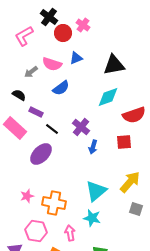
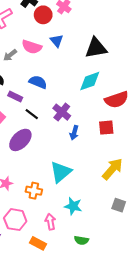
blue triangle: (76, 58) -> (57, 41), turned -48
blue semicircle: (61, 88) -> (38, 82), moved, turned -120
cyan triangle: (96, 191) -> (61, 172), moved
orange cross: (54, 203) -> (34, 191), size x0.7
gray square: (136, 209) -> (119, 205), moved

